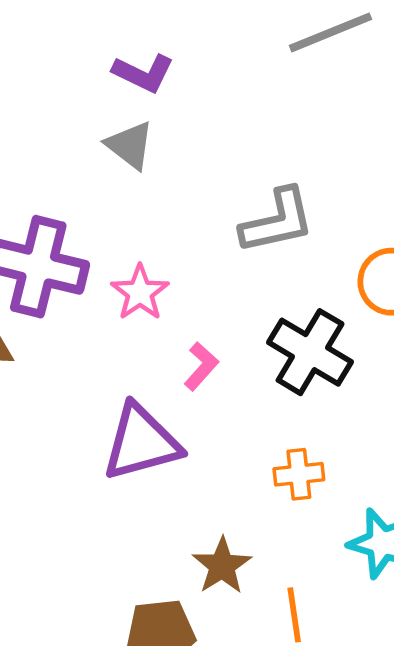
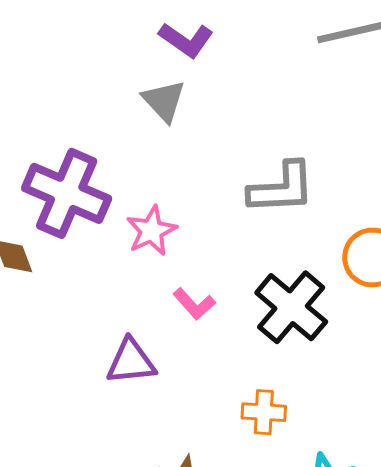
pink L-shape: (201, 366) -> (194, 304), turned 87
purple triangle: (141, 442) -> (131, 362), size x0.7

